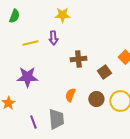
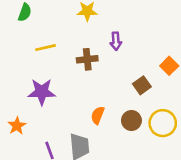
purple arrow: (53, 38) -> (116, 41), moved
brown cross: (78, 59) -> (87, 59), moved

